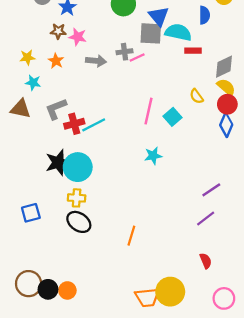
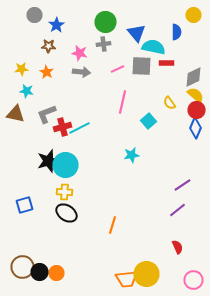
gray square: (151, 33) -> (142, 66), moved
pink star: (78, 37) -> (80, 53), moved
gray cross: (125, 52) -> (104, 44), moved
pink line: (149, 111) -> (122, 102), moved

